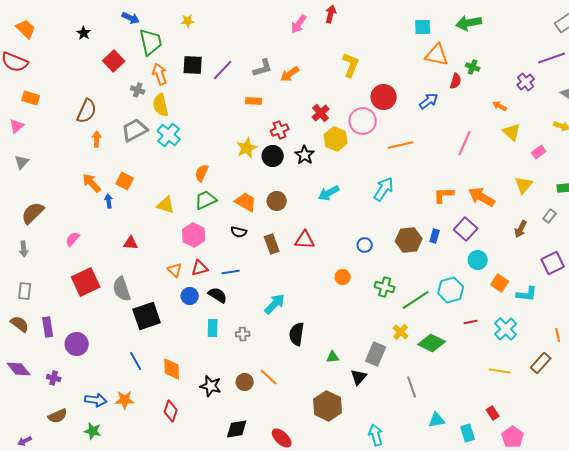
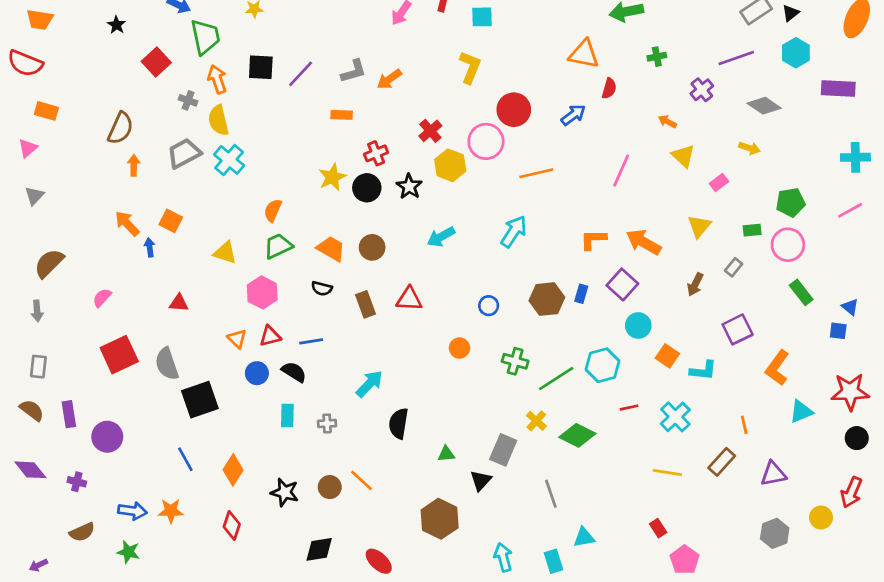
cyan square: (423, 27) -> (482, 17), moved
orange trapezoid: (26, 29) -> (40, 20), turned 145
green cross: (473, 67) -> (657, 57), moved, turned -32
orange diamond: (172, 369) -> (233, 470), turned 35
cyan rectangle: (468, 433) -> (554, 561), moved

